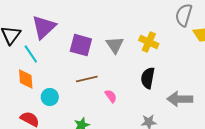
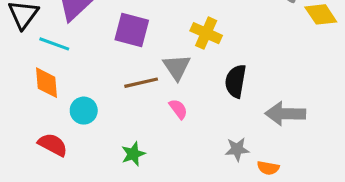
yellow cross: (149, 42) -> (206, 33), moved
gray triangle: (115, 45) -> (177, 67), moved
cyan line: (31, 54) -> (54, 44), turned -36

